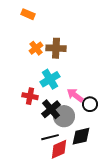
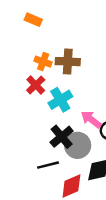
orange cross: (36, 48) -> (43, 62), turned -32
red cross: (30, 96) -> (36, 85), moved, turned 35
black line: (50, 137) -> (48, 165), moved

